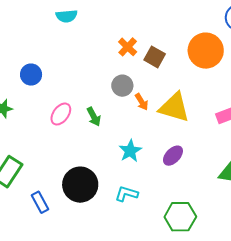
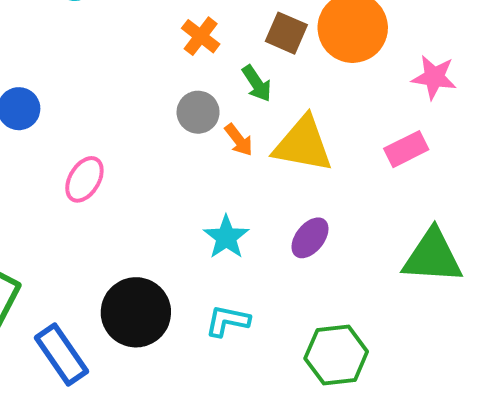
brown square: (155, 57) -> (286, 33), moved
green arrow: (94, 117) -> (257, 83), moved
blue rectangle: (40, 202) -> (61, 355), size x1.4

